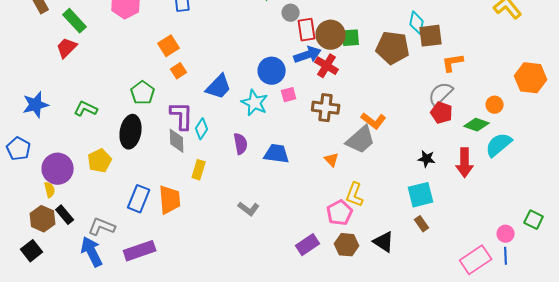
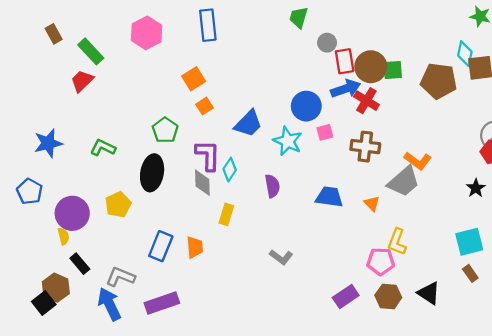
blue trapezoid: (277, 154) -> (329, 197), moved
black star: (427, 159) -> (476, 188), moved, turned 30
orange trapezoid: (170, 200) -> (195, 247), size x0.7
pink pentagon: (340, 213) -> (381, 261), turned 30
brown hexagon: (43, 219) -> (56, 288), moved

